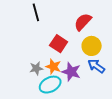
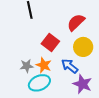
blue arrow: (96, 66) -> (70, 66), moved
purple star: (71, 72) -> (82, 84), moved

